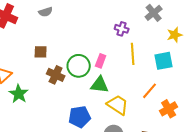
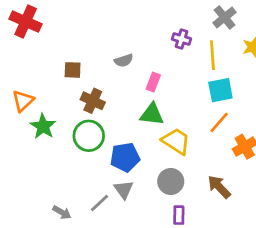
gray semicircle: (46, 12) -> (124, 60), moved
yellow line: (133, 54) -> (212, 55), moved
cyan square: (164, 61) -> (220, 90), moved
green circle: (79, 66) -> (89, 136), moved

